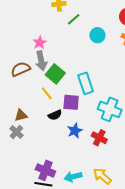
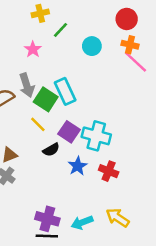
pink star: (40, 43) -> (33, 49), moved
cyan rectangle: (86, 83) -> (65, 91), moved
purple square: (71, 102) -> (69, 132), turned 36
cyan cross: (110, 109) -> (96, 136), moved

